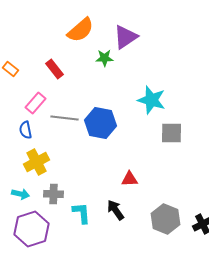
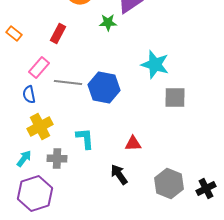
red rectangle: (54, 69) -> (58, 34), turned 66
cyan arrow: (20, 194) -> (24, 158), turned -66
cyan L-shape: (82, 213) -> (85, 138), moved

